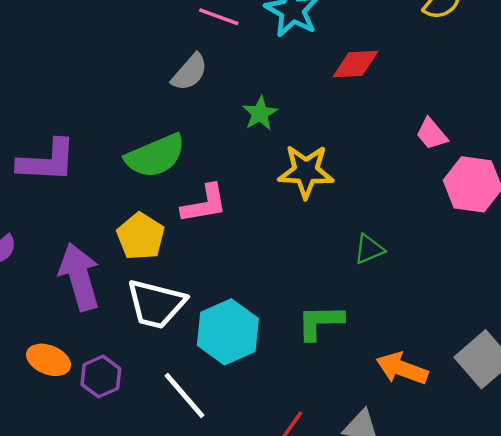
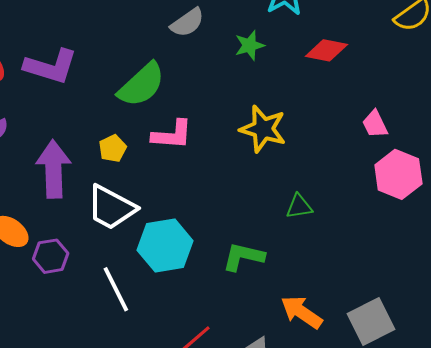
green star: (260, 113) -> (250, 45), moved
green semicircle: (155, 156) -> (142, 85), turned -34
yellow pentagon: (141, 236) -> (113, 148), size x0.7

